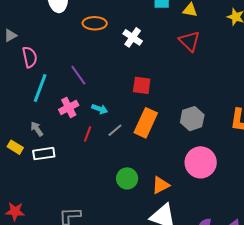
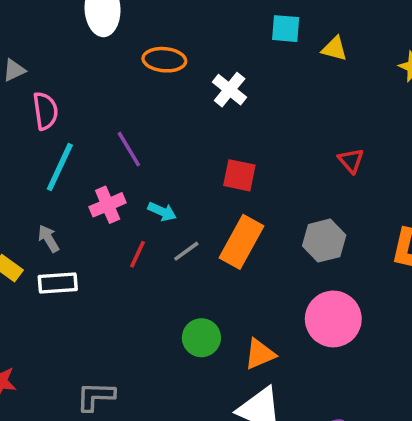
red triangle: (190, 41) -> (351, 161), moved, size x0.7

